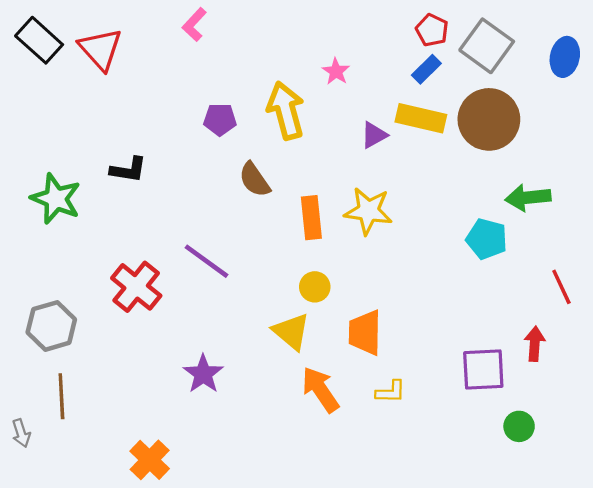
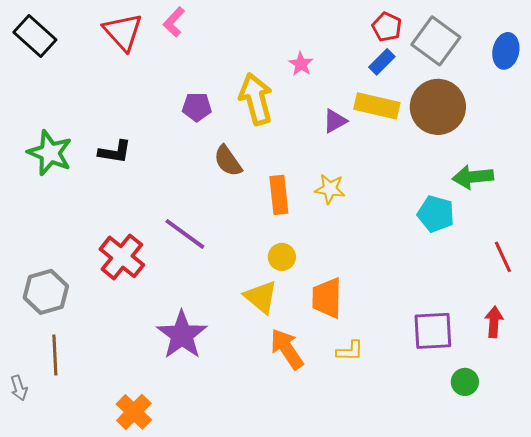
red triangle: (100, 49) -> (123, 32), moved
green star: (56, 199) -> (50, 153), moved
yellow star: (368, 211) -> (330, 189), size x0.7
red arrow: (535, 344) -> (494, 322), moved
purple star: (203, 374) -> (182, 335), size x1.4

